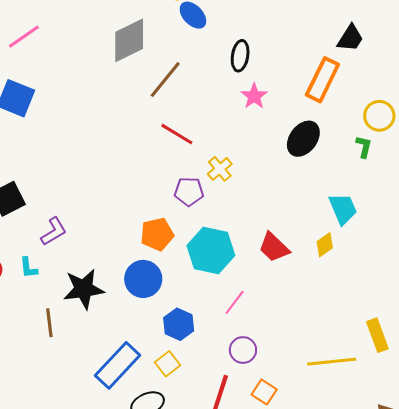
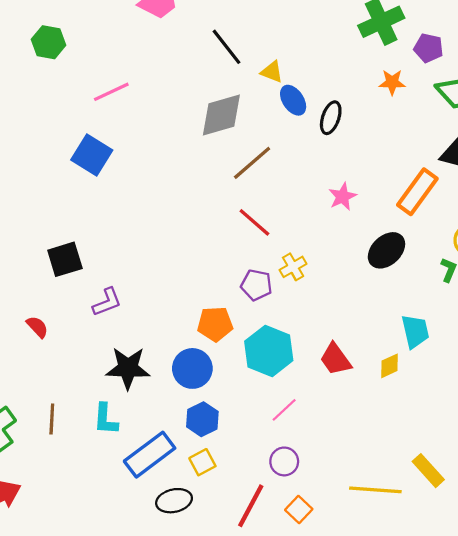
black ellipse: (240, 56) -> (331, 118), moved
cyan L-shape: (29, 268) -> (106, 419), moved, size x1.4
brown line: (49, 323) -> (52, 419), moved
blue hexagon: (179, 324) -> (202, 419), moved
yellow rectangle: (377, 335) -> (428, 471), turned -32

